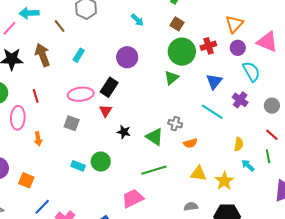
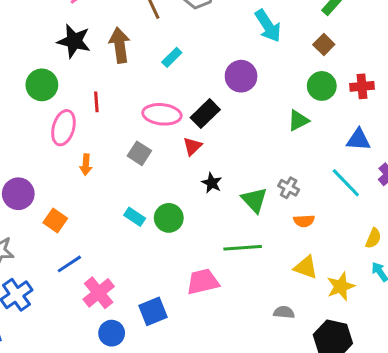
cyan arrow: (137, 20) -> (268, 26), size x1.6
green circle: (182, 52) -> (322, 86), size x0.7
blue triangle: (214, 81) -> (358, 140), turned 42

